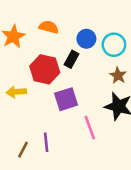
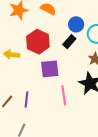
black rectangle: (71, 59) -> (69, 42), moved

